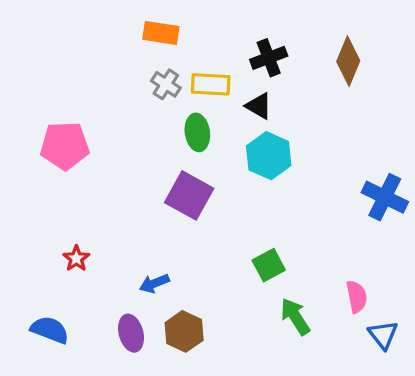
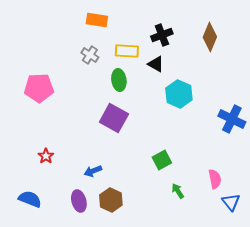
gray cross: (166, 84) -> (90, 55), moved
cyan hexagon: (269, 156) -> (179, 94), moved
green arrow: (295, 317) -> (178, 191), size x0.7

